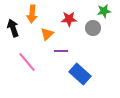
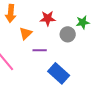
green star: (104, 11) -> (83, 22), moved
gray circle: (93, 28) -> (68, 34), moved

